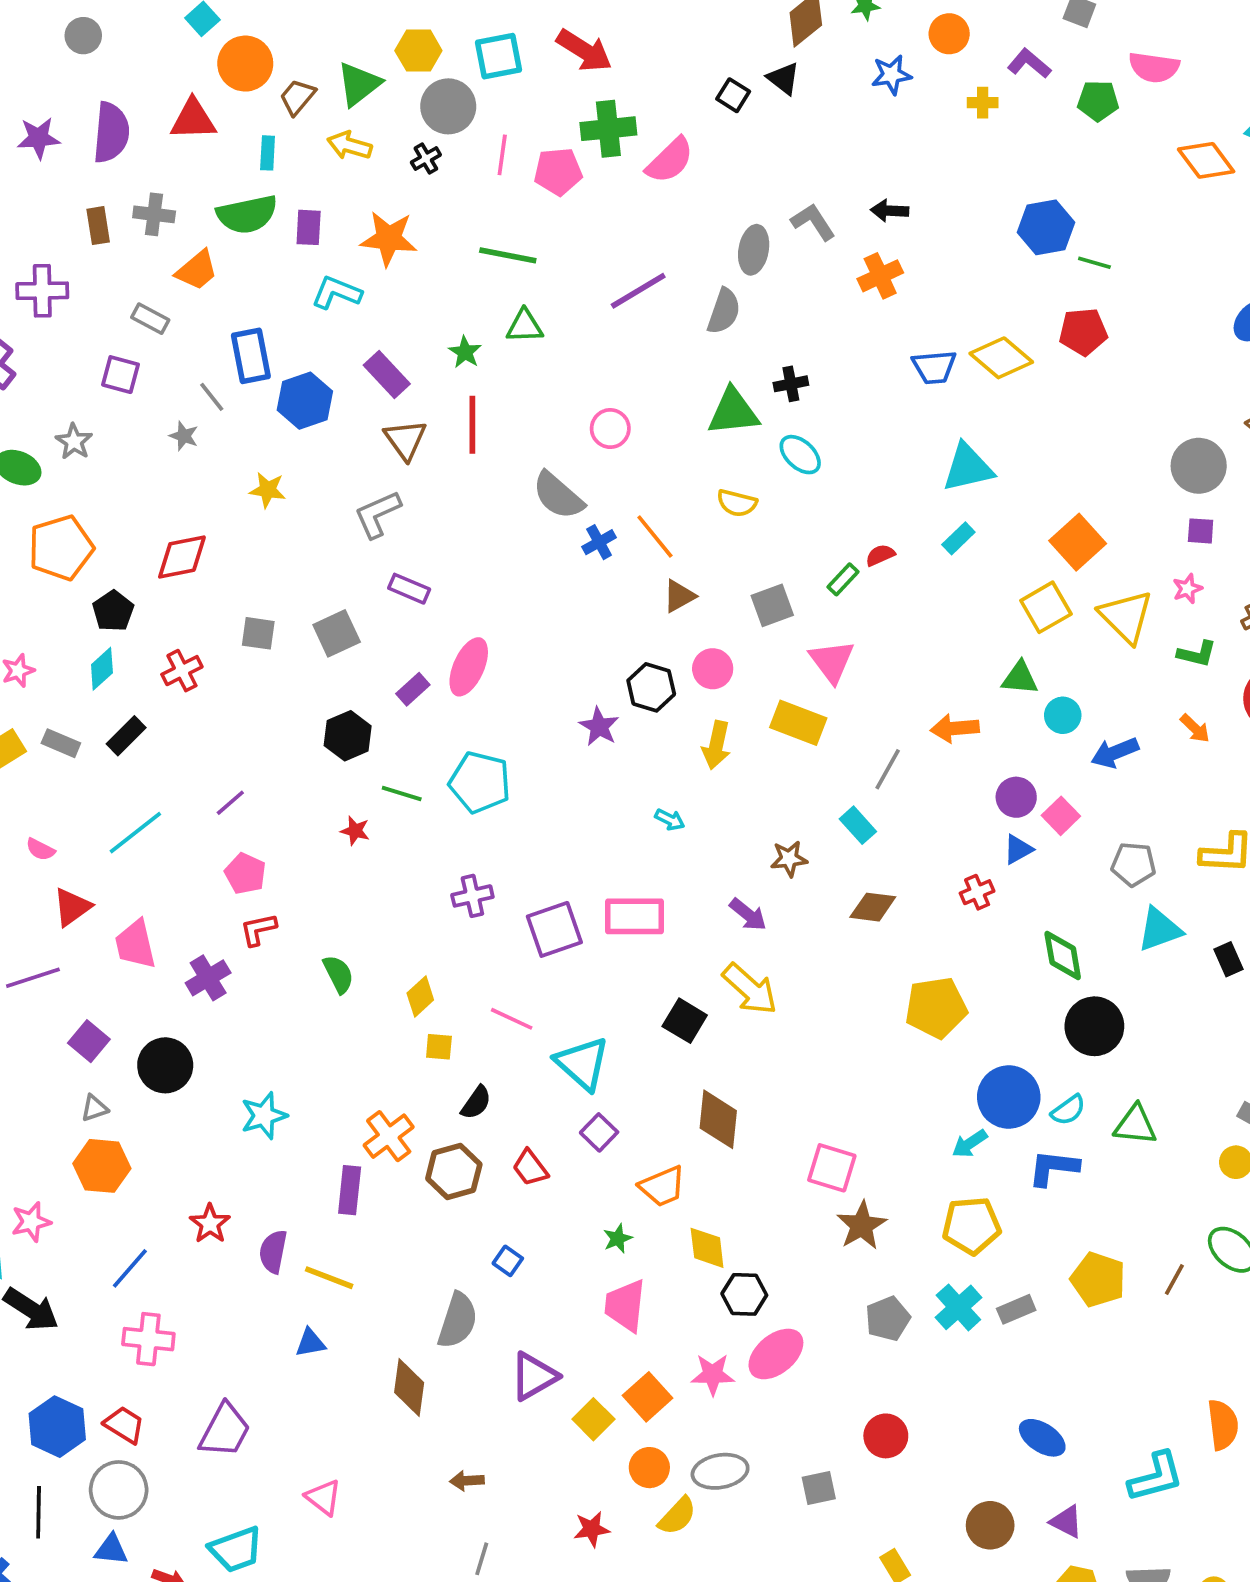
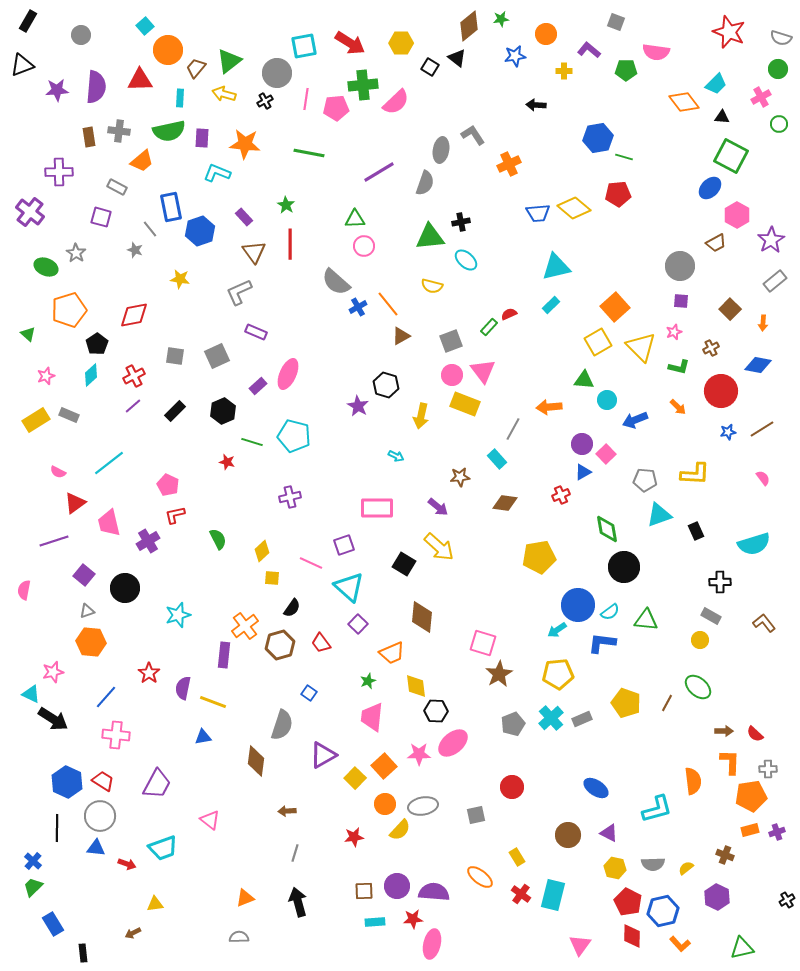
yellow hexagon: (418, 51) -> (401, 43), moved
black arrow: (890, 211) -> (536, 105), moved
green triangle: (525, 326) -> (355, 219), moved
purple rectangle: (387, 375) -> (244, 217), size x0.7
pink circle: (713, 669) -> (452, 375), moved
black rectangle: (126, 736) -> (175, 411), moved
purple line: (230, 803) -> (133, 406), moved
purple square: (554, 929) -> (344, 545), moved, size x0.7

